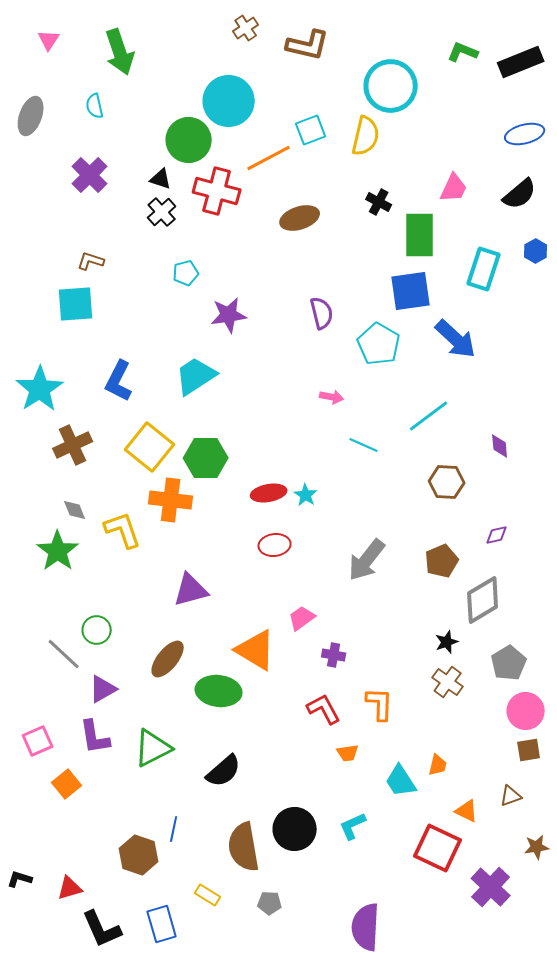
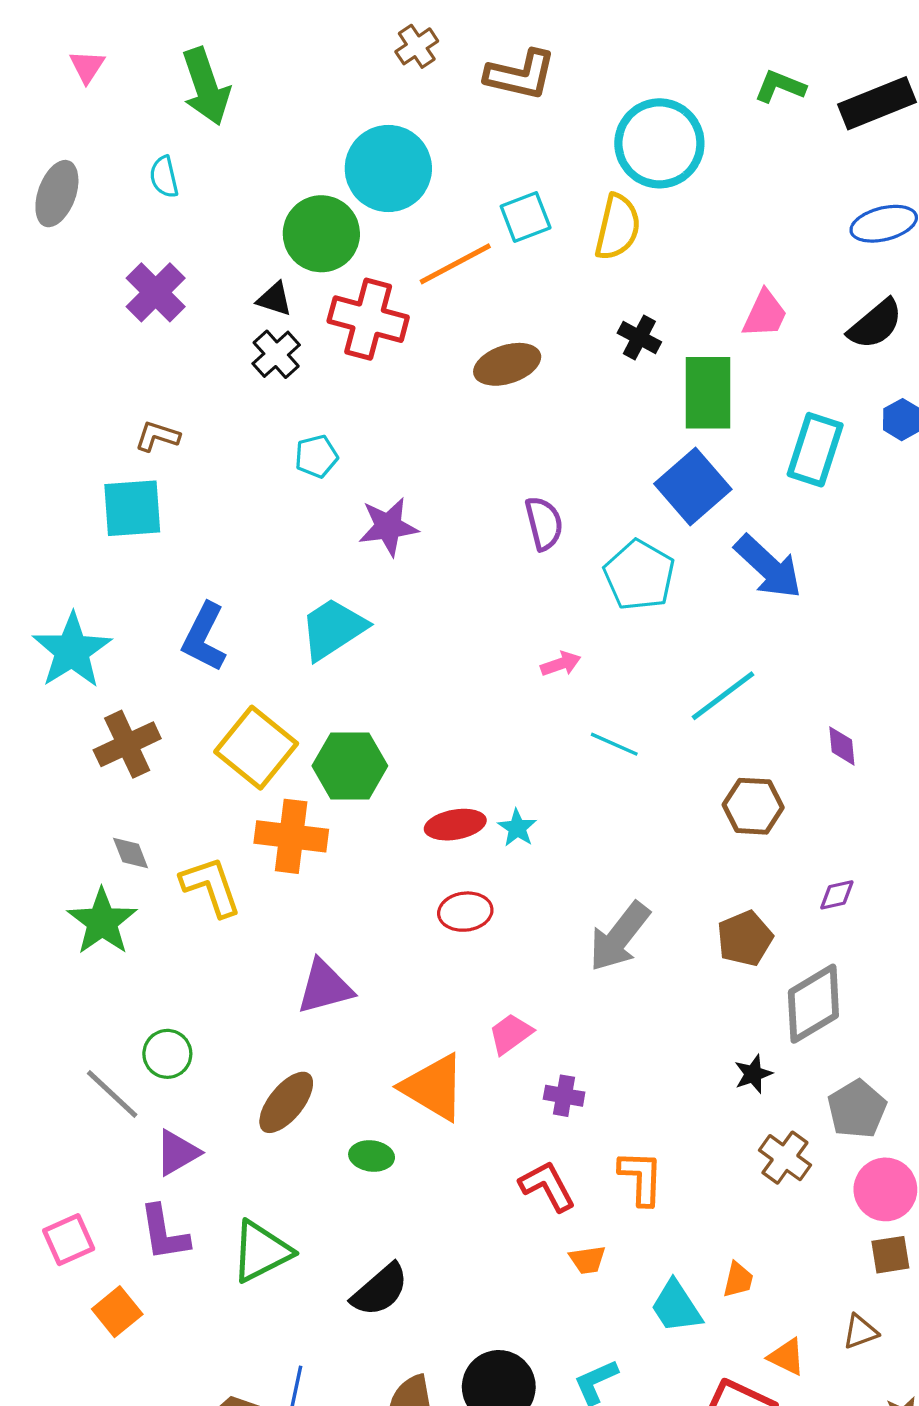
blue square: (411, 291) -> (693, 486), turned -33
pink arrow: (332, 397) -> (561, 664), turned -30
brown cross: (448, 682) -> (785, 1158), moved
green ellipse: (219, 691) -> (372, 1156), size x0.6

